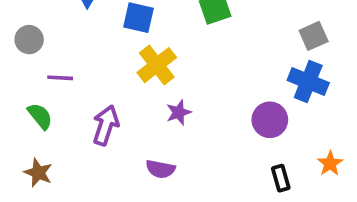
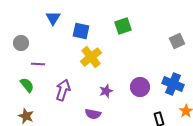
blue cross: (308, 81) -> (173, 84), moved
purple star: (179, 112) -> (106, 91), moved
purple circle: (270, 120) -> (140, 87), moved

